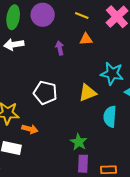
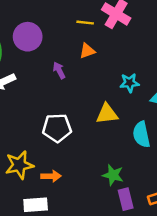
yellow line: (82, 15) -> (85, 23), moved
cyan star: (112, 74) -> (130, 83), size x0.7
yellow triangle: (88, 93) -> (107, 114), turned 30

